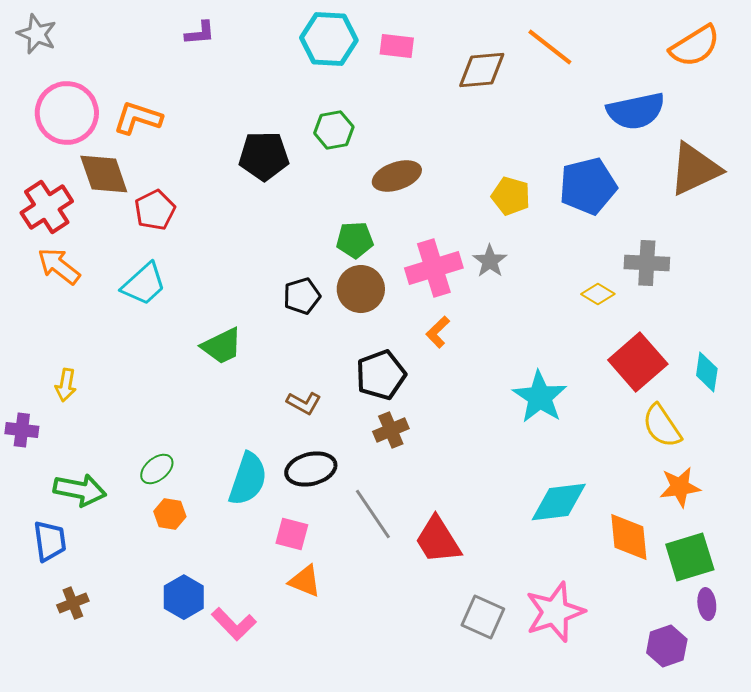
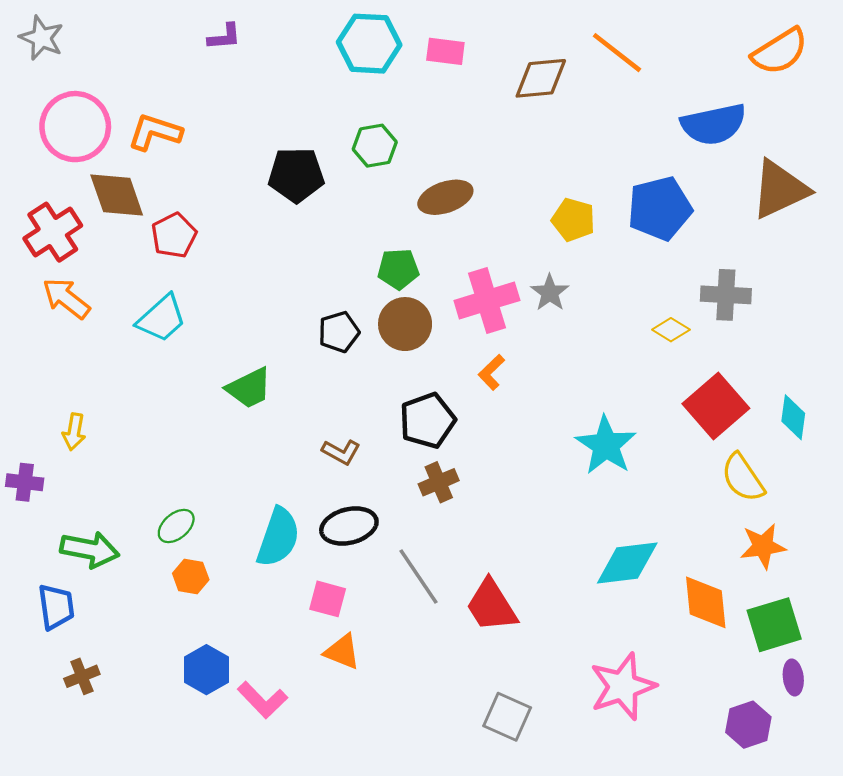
gray square: (483, 617) -> (507, 717), moved

